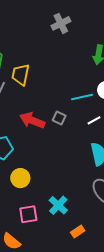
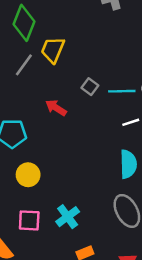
gray square: (59, 118) -> (90, 87), moved
red arrow: (32, 120) -> (56, 108), size x0.7

